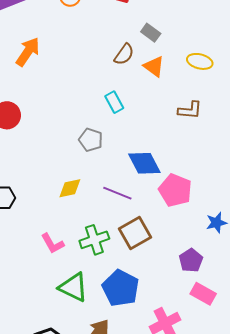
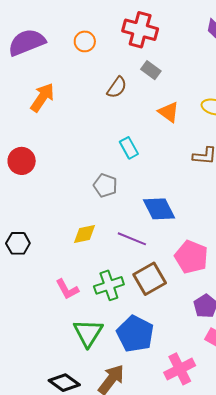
gray rectangle: (151, 33) -> (151, 70), moved
brown semicircle: (124, 54) -> (117, 87), moved
pink pentagon: (175, 190) -> (191, 257), moved
green triangle: (73, 287) -> (88, 333), turned 36

